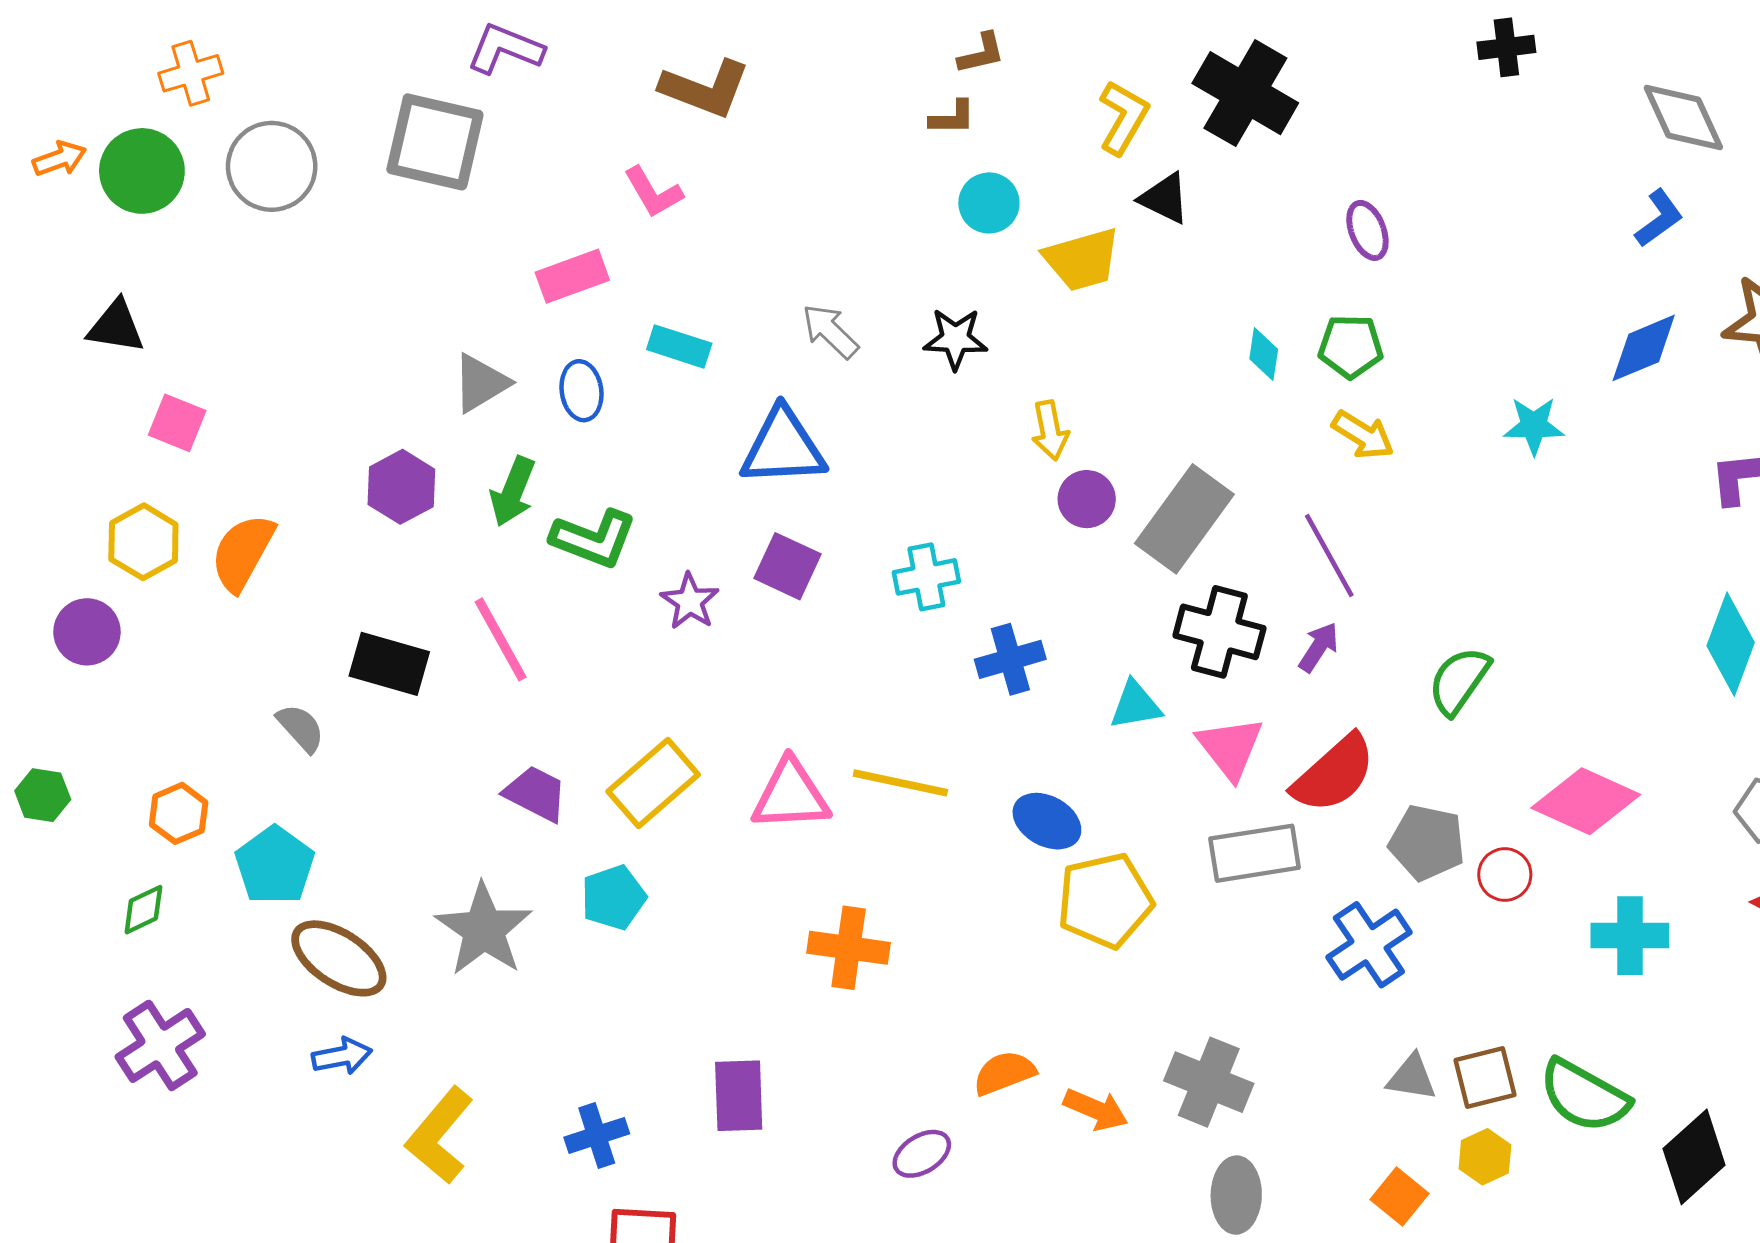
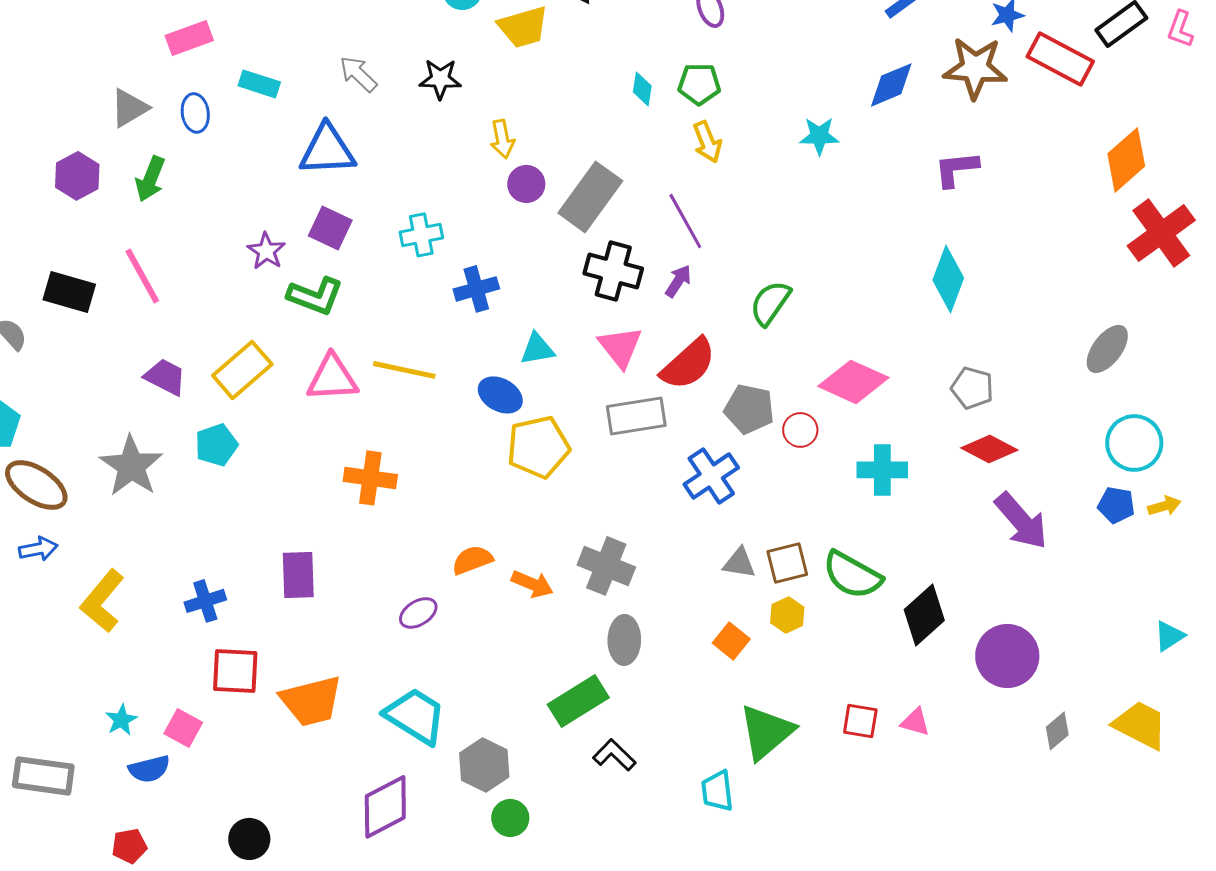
yellow arrow: (1363, 435) -> (707, 142), turned 36
green L-shape: (594, 539) -> (315, 296), moved
cyan triangle: (1135, 705) -> (537, 349), moved

